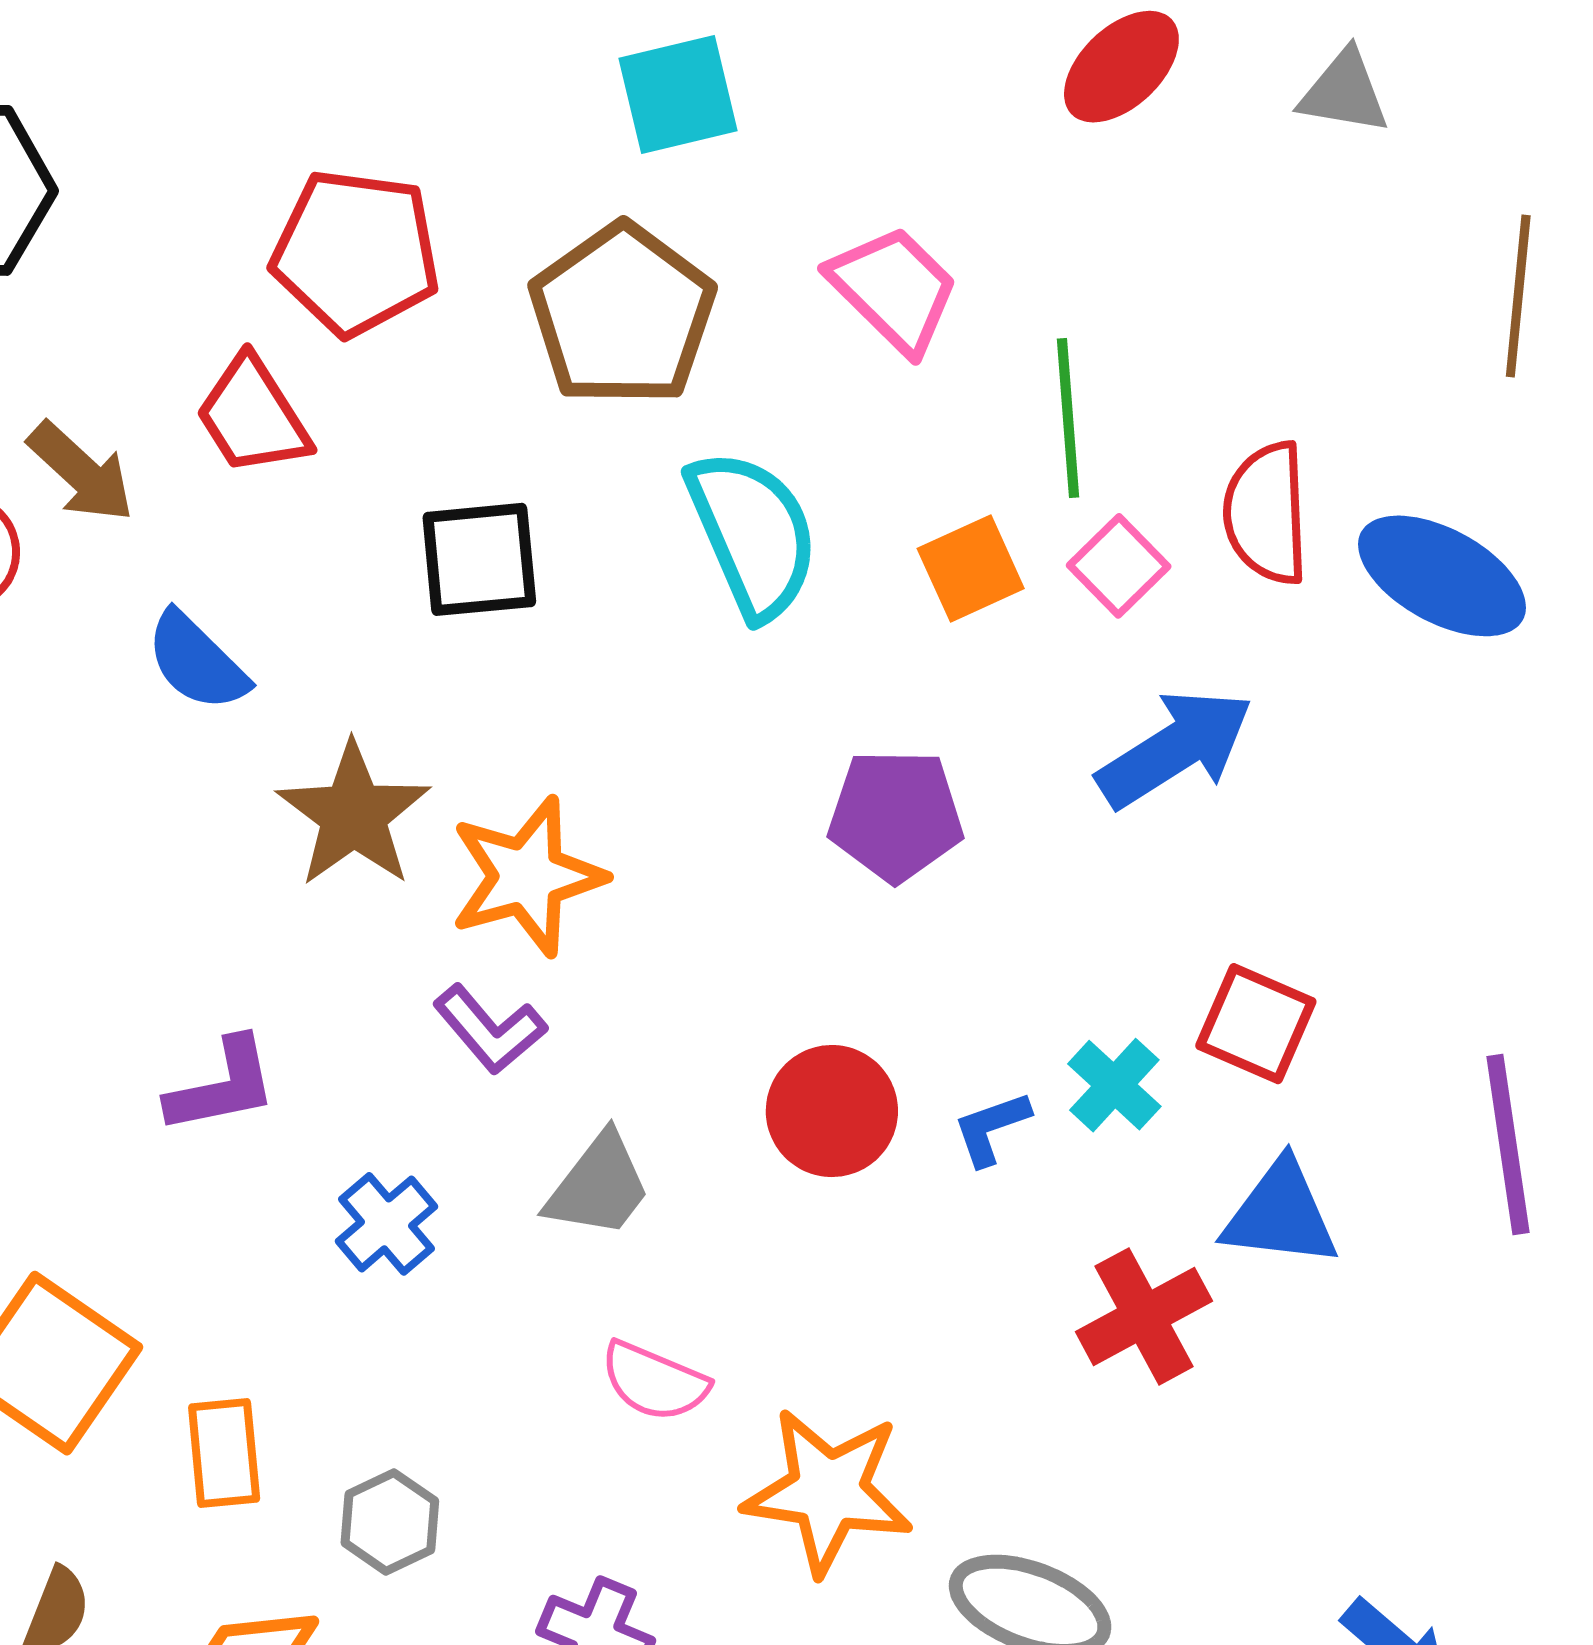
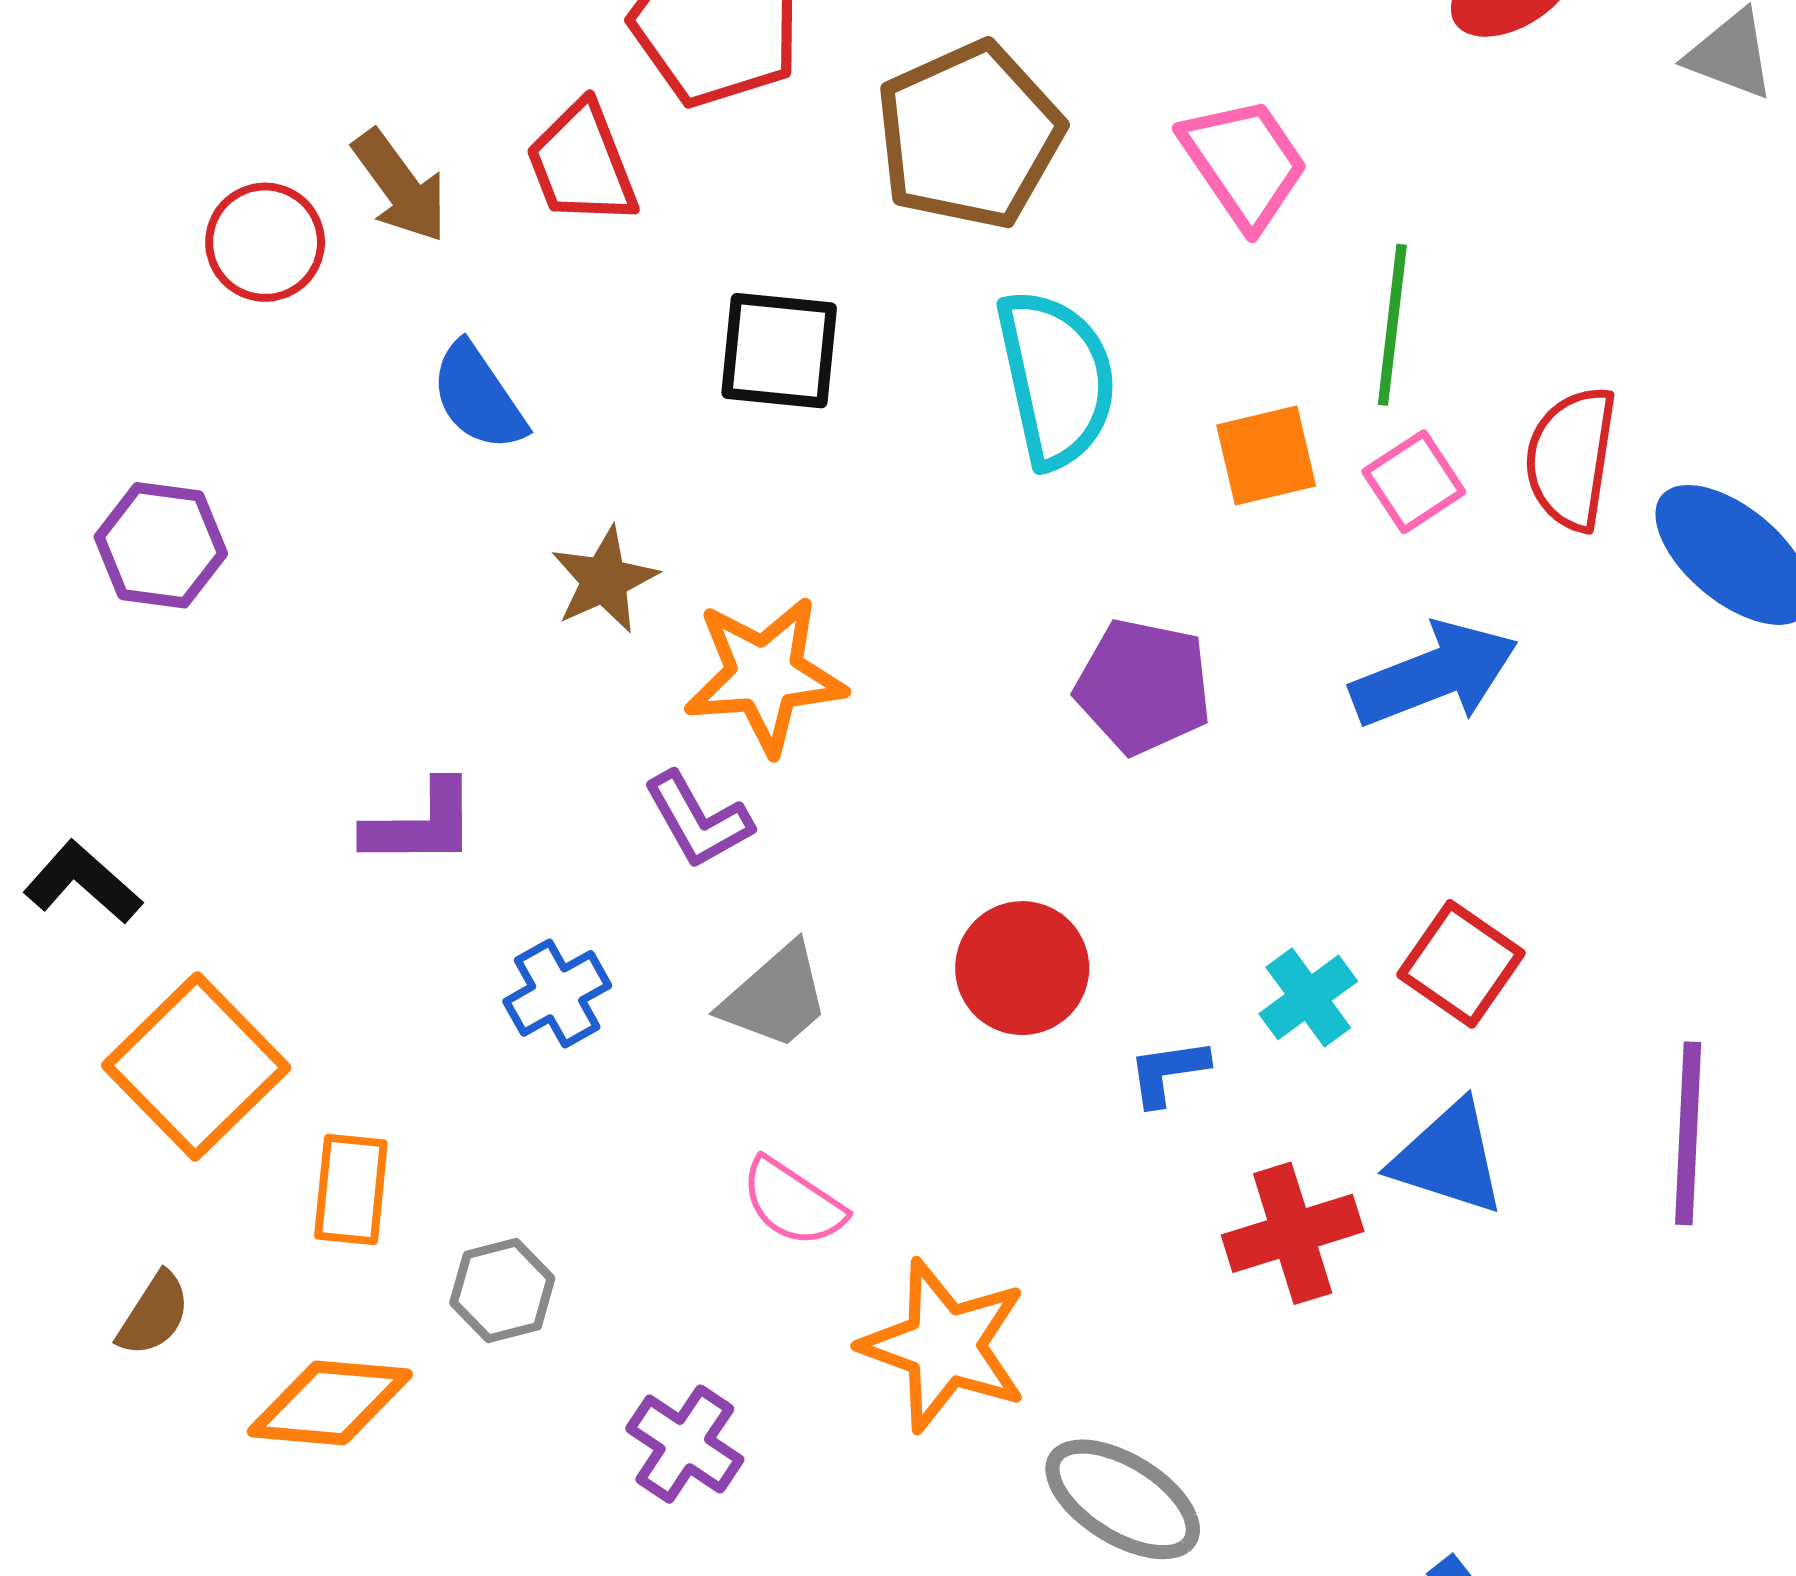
brown star: (354, 815) -> (604, 580), size x0.7
blue L-shape: (991, 1128) -> (1168, 1072), moved

